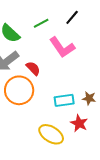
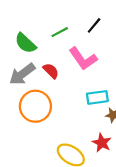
red semicircle: (33, 68) -> (51, 71), moved
cyan rectangle: (64, 100) -> (97, 97), moved

